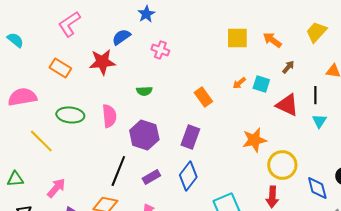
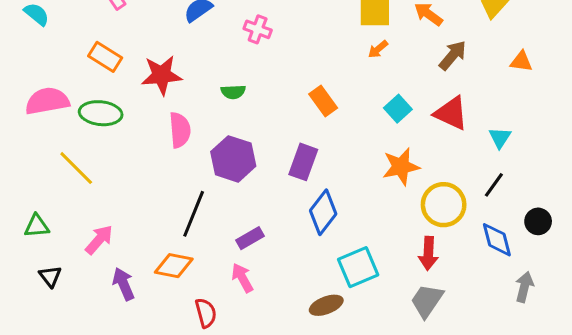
red star: (102, 62) -> (162, 75), moved
brown arrow: (288, 67) -> (453, 55), size x1.5
orange arrow: (239, 83) -> (378, 49), moved
cyan square: (261, 84) -> (398, 109), moved, turned 30
black line: (315, 95) -> (494, 185), moved, turned 36
green ellipse: (70, 115) -> (101, 113), moved
blue diamond: (188, 176) -> (323, 212), moved
purple rectangle: (151, 177) -> (250, 238), moved

